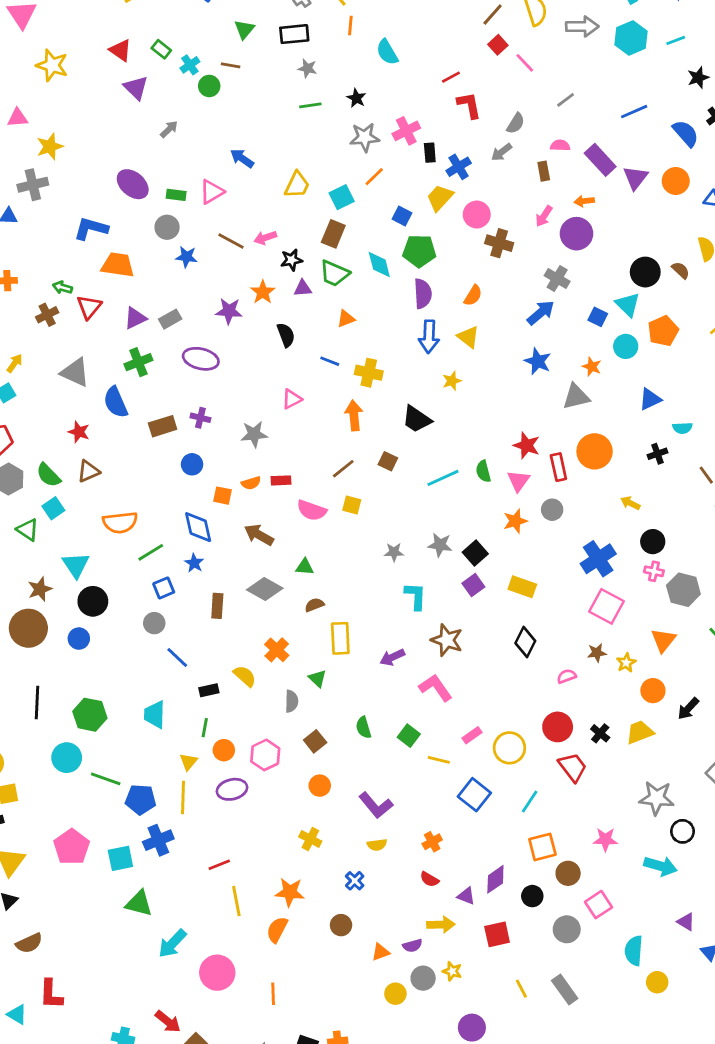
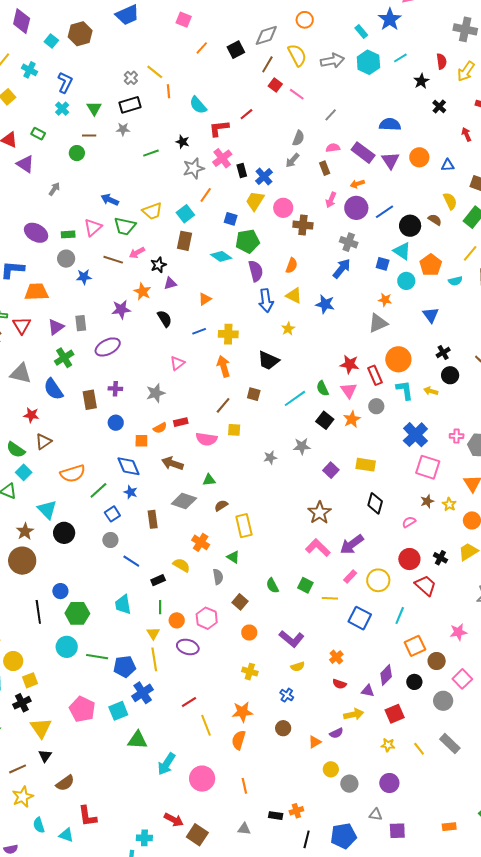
cyan cross: (190, 65) -> (62, 109), moved
gray star: (307, 68) -> (123, 129), moved
red L-shape: (469, 105) -> (219, 128), moved, turned -75
blue line: (634, 112) -> (384, 212), moved
blue semicircle: (686, 133) -> (390, 124), moved, turned -35
yellow trapezoid: (297, 185) -> (152, 211), turned 55
cyan diamond: (379, 265) -> (221, 256), turned -30
green trapezoid: (334, 273) -> (125, 226), moved
gray rectangle: (170, 319) -> (81, 323), turned -56
purple ellipse: (201, 359) -> (108, 347), turned -30
blue line: (330, 361) -> (199, 331), turned -32
blue star: (538, 361) -> (325, 304), moved
blue triangle: (650, 399) -> (431, 315), turned -30
brown rectangle: (163, 426) -> (90, 400), turned -72
cyan semicircle: (682, 428) -> (455, 281), moved
black circle: (653, 542) -> (450, 375), moved
black square: (475, 553) -> (325, 420), moved
cyan L-shape: (415, 596) -> (405, 390), moved
blue circle: (79, 639) -> (60, 591), moved
brown star: (447, 640) -> (319, 513), turned 30
purple arrow: (392, 657) -> (352, 544), moved, size x1.4
purple ellipse: (232, 789) -> (188, 647), turned 40
yellow star: (452, 971) -> (388, 745), moved
gray circle: (423, 978) -> (349, 784), moved

